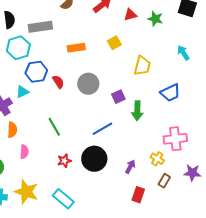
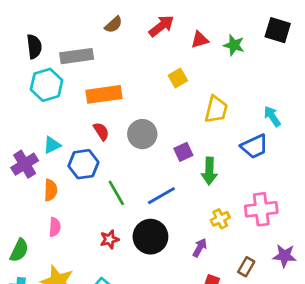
orange rectangle: (76, 48) -> (104, 94), moved, size x1.4
cyan arrow: (183, 53) -> (272, 116), moved
blue hexagon: (36, 72) -> (83, 164), moved
green line: (54, 127) -> (116, 193), moved
orange semicircle: (12, 130) -> (51, 190), moved
yellow cross: (157, 159) -> (220, 219), moved, turned 32

